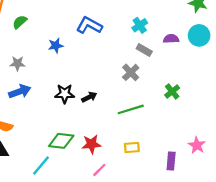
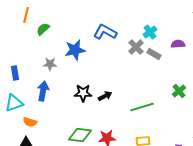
blue star: (56, 46) -> (75, 50), size x1.5
gray star: (17, 63) -> (50, 64), moved
gray cross: (131, 72) -> (136, 47), moved
blue arrow: (20, 91) -> (43, 91), turned -60

